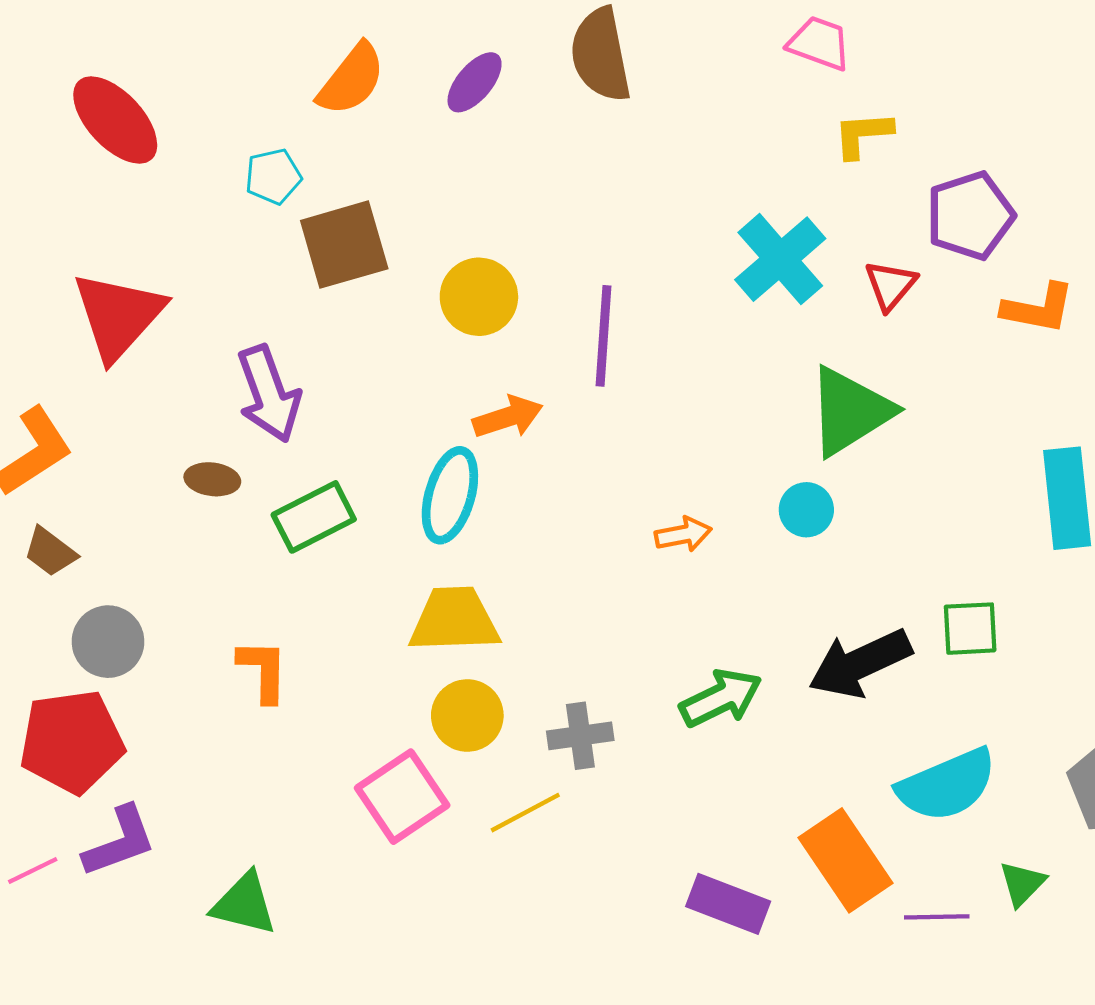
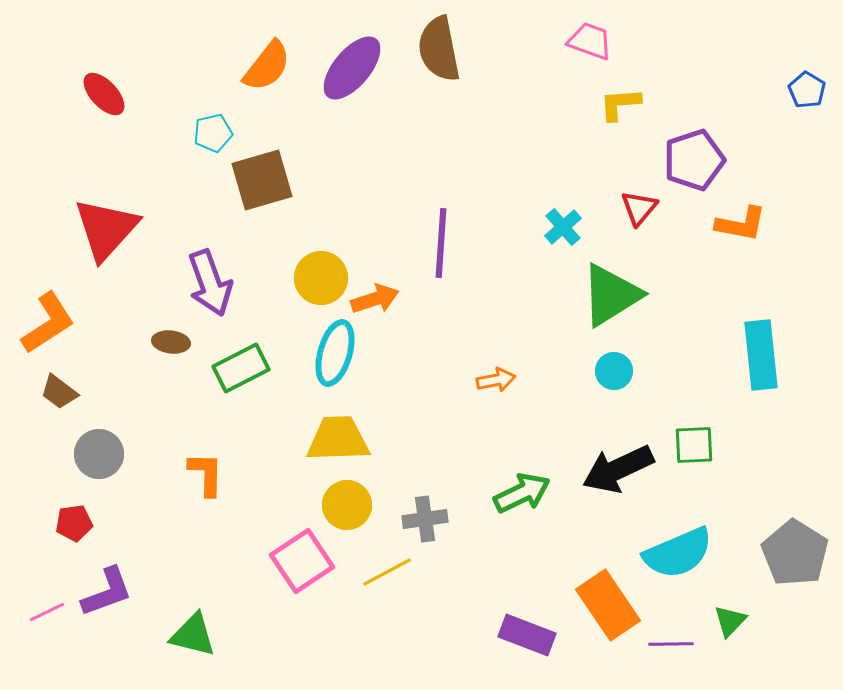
purple ellipse: (475, 82) -> (352, 68), size x1.5
red ellipse: (115, 120) -> (104, 94), size x0.7
cyan cross: (780, 259) -> (563, 227), moved, size x0.6
yellow circle: (479, 297) -> (321, 278), moved
cyan circle: (806, 510) -> (614, 371), moved
red pentagon: (72, 742) -> (74, 523), size x0.5

